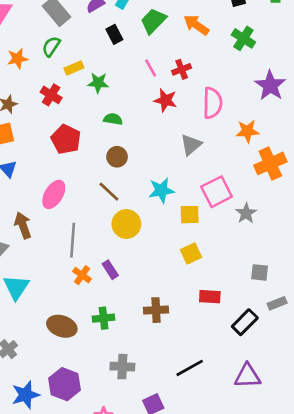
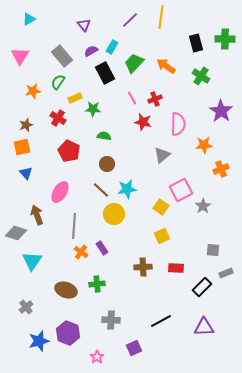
black rectangle: (114, 34) -> (105, 73), size x1.5
orange cross: (270, 163) -> (221, 169), size x0.7
cyan star: (161, 190) -> (127, 189), moved
yellow square: (190, 215) -> (161, 207), turned 35
brown cross: (156, 310) -> (143, 267), moved

